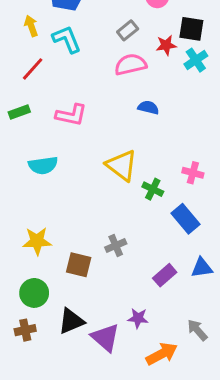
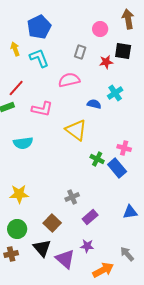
gray rectangle: (128, 30) -> (80, 52), turned -32
cyan cross: (196, 60) -> (115, 93), moved
pink semicircle: (131, 64) -> (69, 80), moved
red line: (33, 69) -> (16, 88), moved
yellow triangle: (122, 165) -> (76, 130), moved
blue rectangle: (185, 219) -> (117, 168), moved
brown square: (79, 265) -> (52, 223), moved, turned 30
purple rectangle: (165, 275) -> (90, 217), moved
black triangle: (71, 321) -> (42, 248), turned -48

